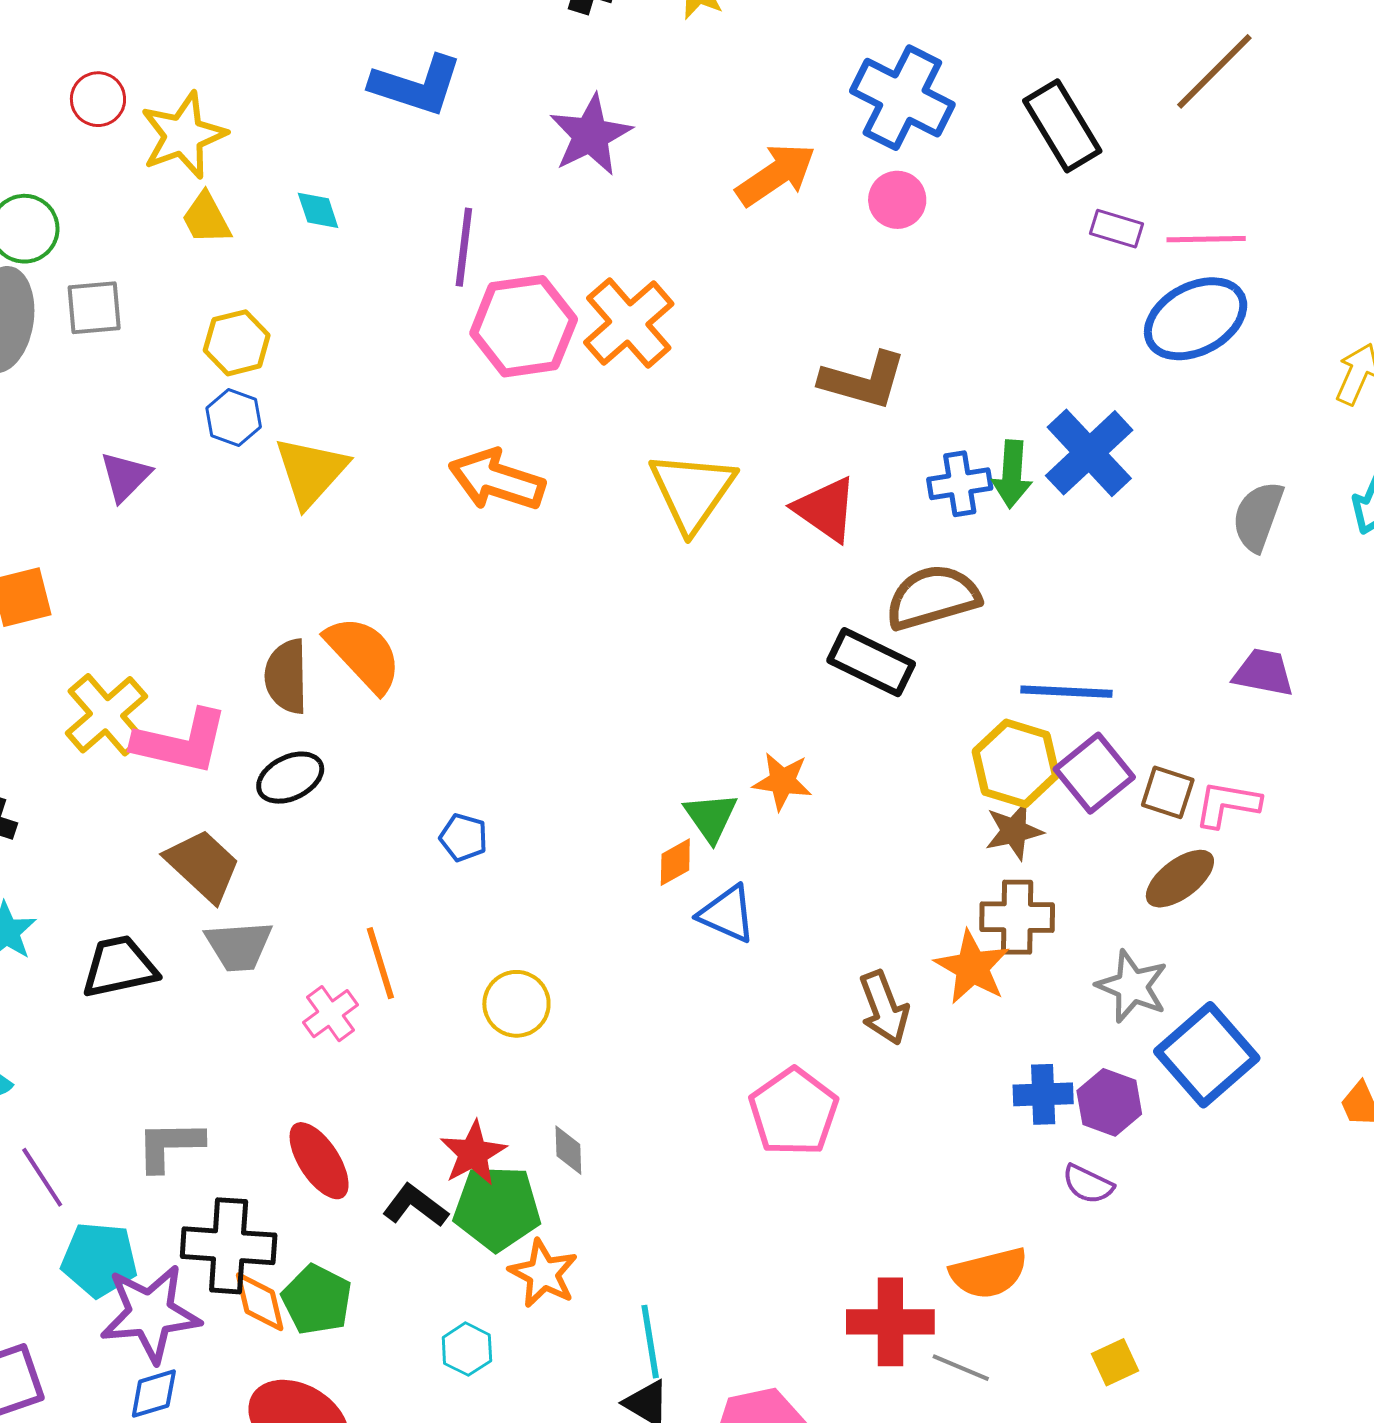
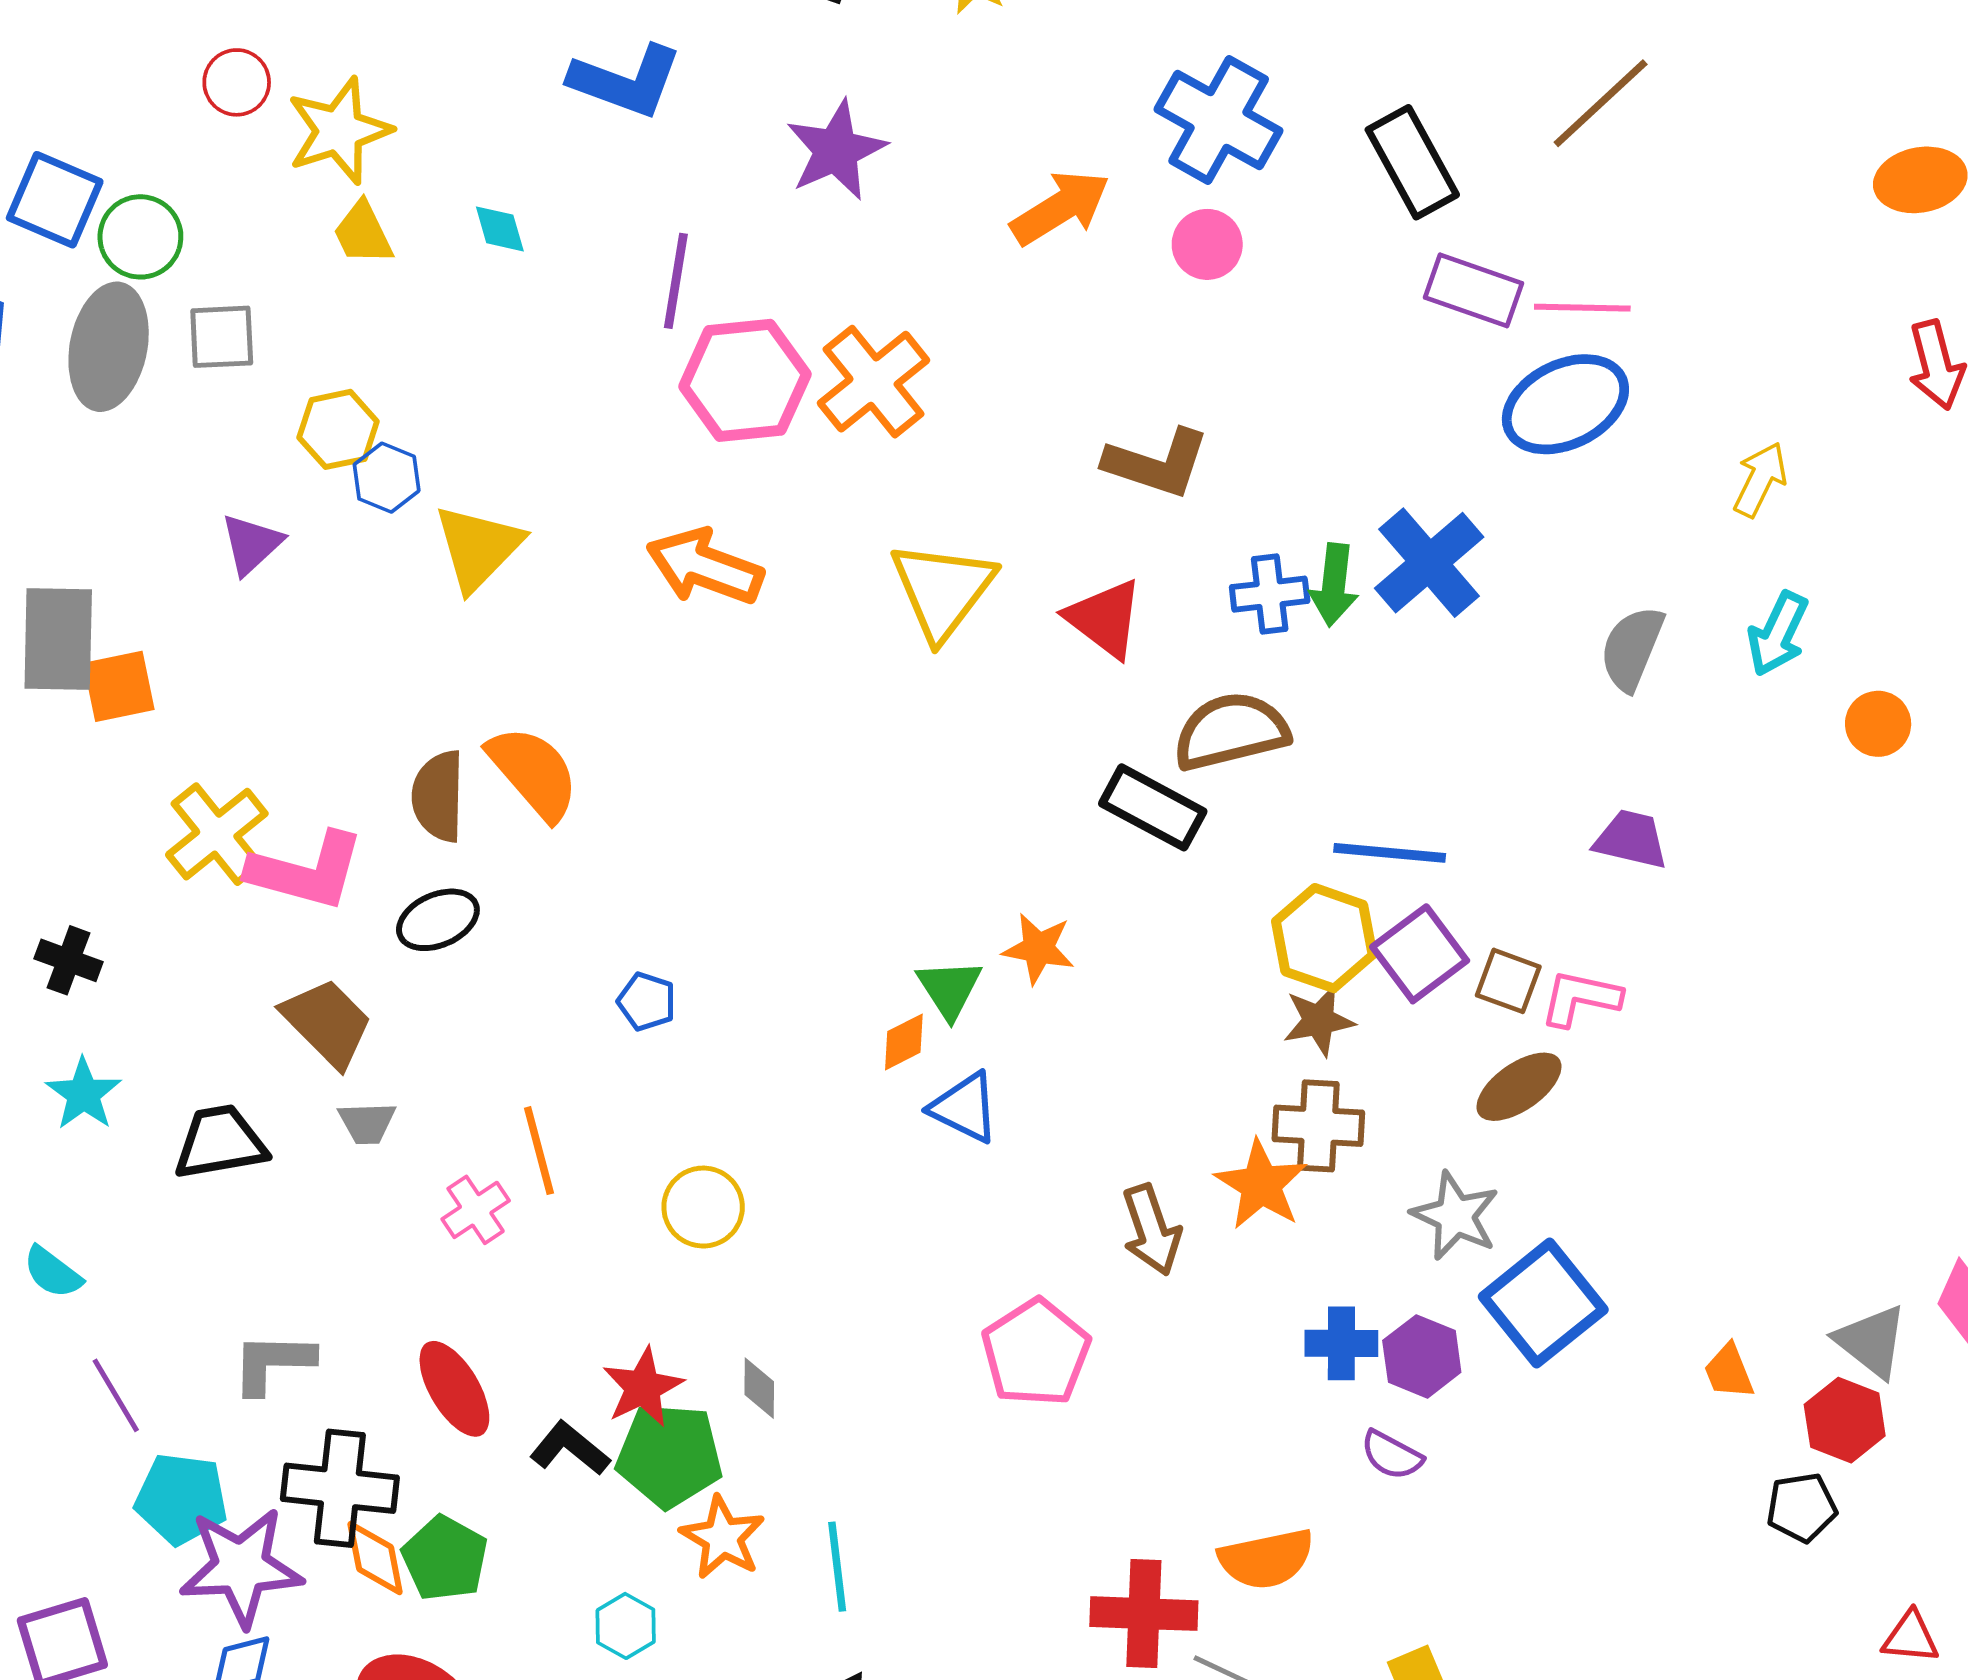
purple rectangle: (1117, 229) -> (1473, 290), size x1.5
yellow hexagon: (237, 343) -> (338, 429), moved
gray trapezoid: (239, 946) -> (367, 1123), size x0.7
cyan line: (650, 1342) -> (837, 1567), moved

